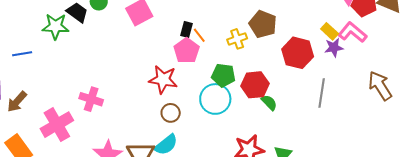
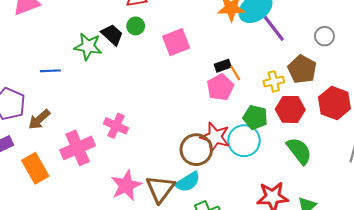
black rectangle: (187, 30) -> (223, 66), turned 49
red star: (163, 80) -> (215, 137), moved
red hexagon: (255, 85) -> (290, 109), moved
green semicircle: (269, 103) -> (299, 151), size x1.6
brown circle: (171, 113) -> (196, 150), size x1.6

